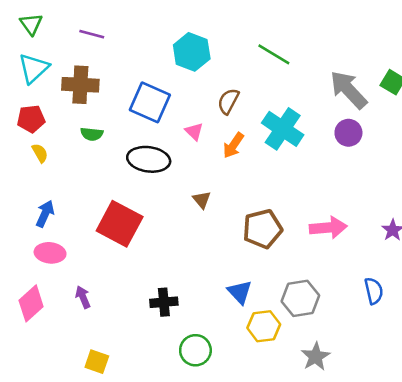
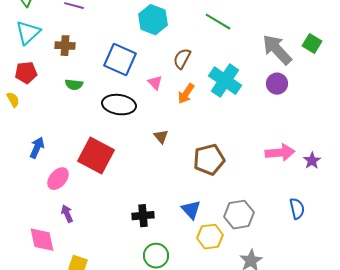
brown cross: (80, 85) -> (65, 46), size x0.7
yellow semicircle: (40, 153) -> (13, 100), moved
pink arrow: (328, 228) -> (280, 153), moved
pink ellipse: (50, 253) -> (58, 179), moved, turned -55
black cross: (164, 302) -> (143, 216), moved
pink diamond: (31, 303) -> (42, 240), moved, turned -60

